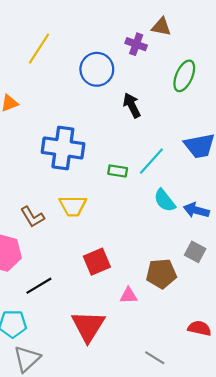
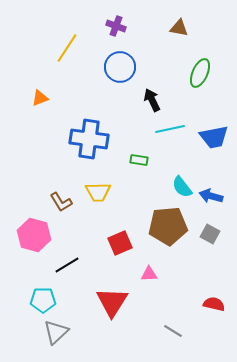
purple cross: (136, 44) -> (116, 26), moved
cyan line: (151, 161) -> (170, 129), moved, turned 36
brown pentagon: (161, 274) -> (168, 226), moved, size x1.4

